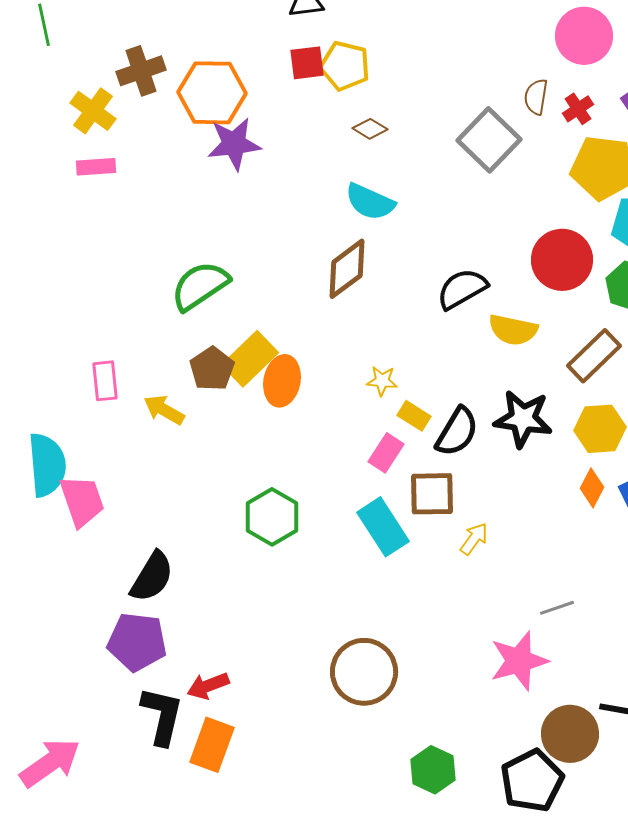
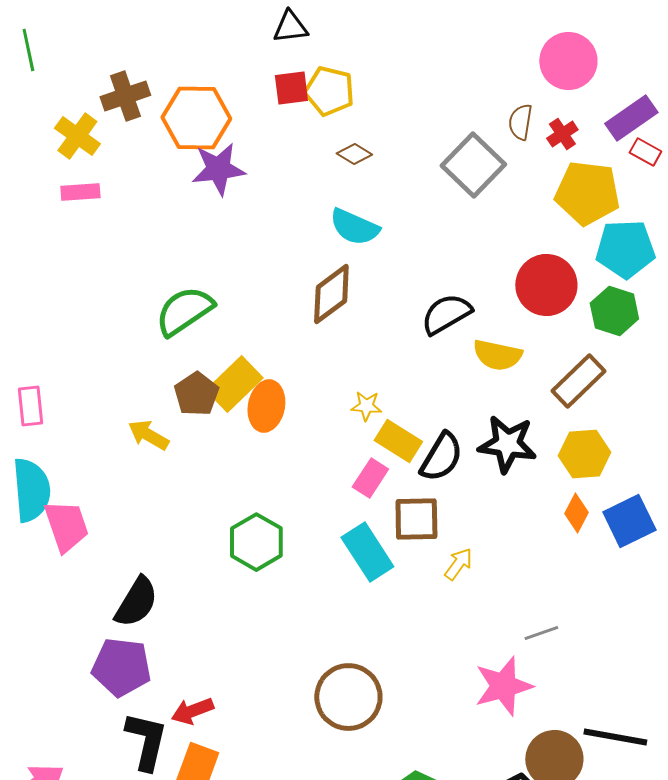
pink rectangle: (105, 381) -> (30, 406), moved
yellow rectangle: (414, 416) -> (398, 441), size x1.4

